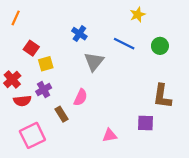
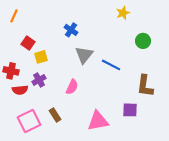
blue line: (124, 44) -> (111, 65), moved
red cross: (12, 79) -> (11, 71), turned -35
brown rectangle: (61, 114) -> (55, 115), moved
pink triangle: (110, 135) -> (98, 121), size x1.6

